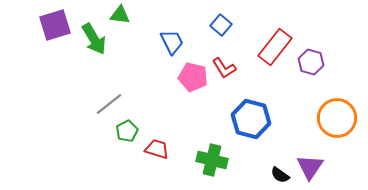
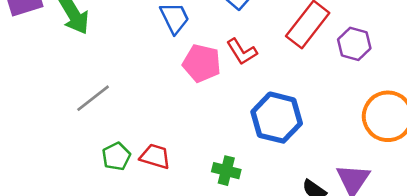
green pentagon: (127, 131) -> (116, 156), moved
green cross: (212, 160) -> (226, 171), size x0.7

